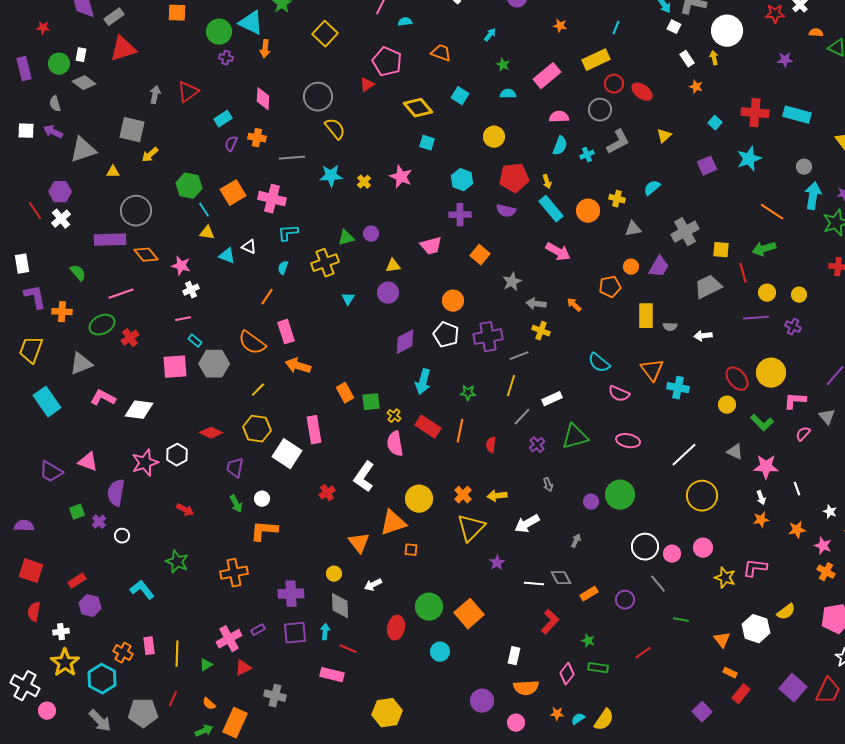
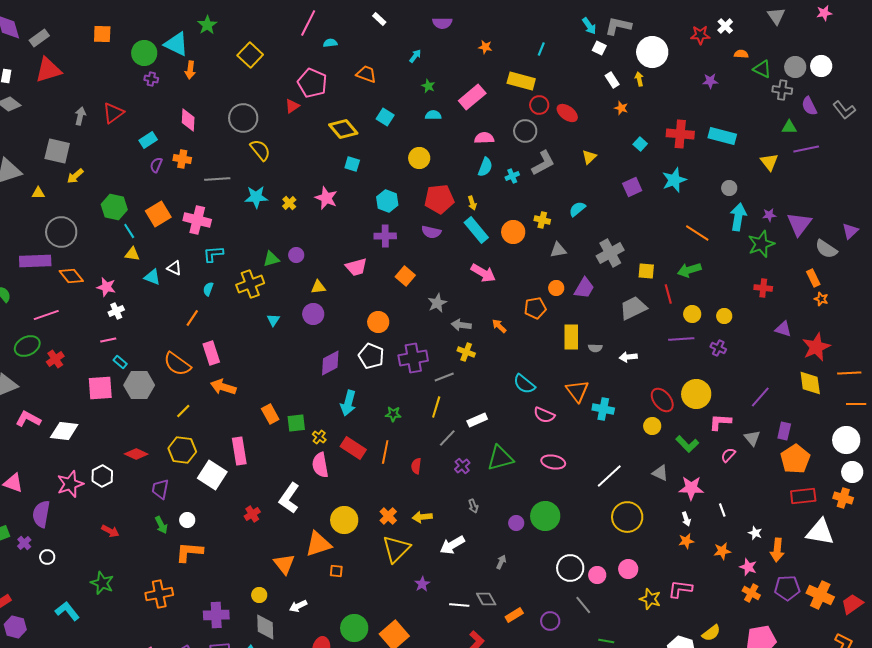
yellow rectangle: (596, 60) -> (521, 81), turned 40

